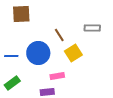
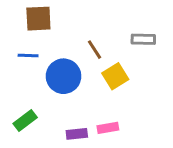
blue line: (11, 56) -> (28, 56), moved
pink rectangle: (57, 76) -> (108, 128), moved

